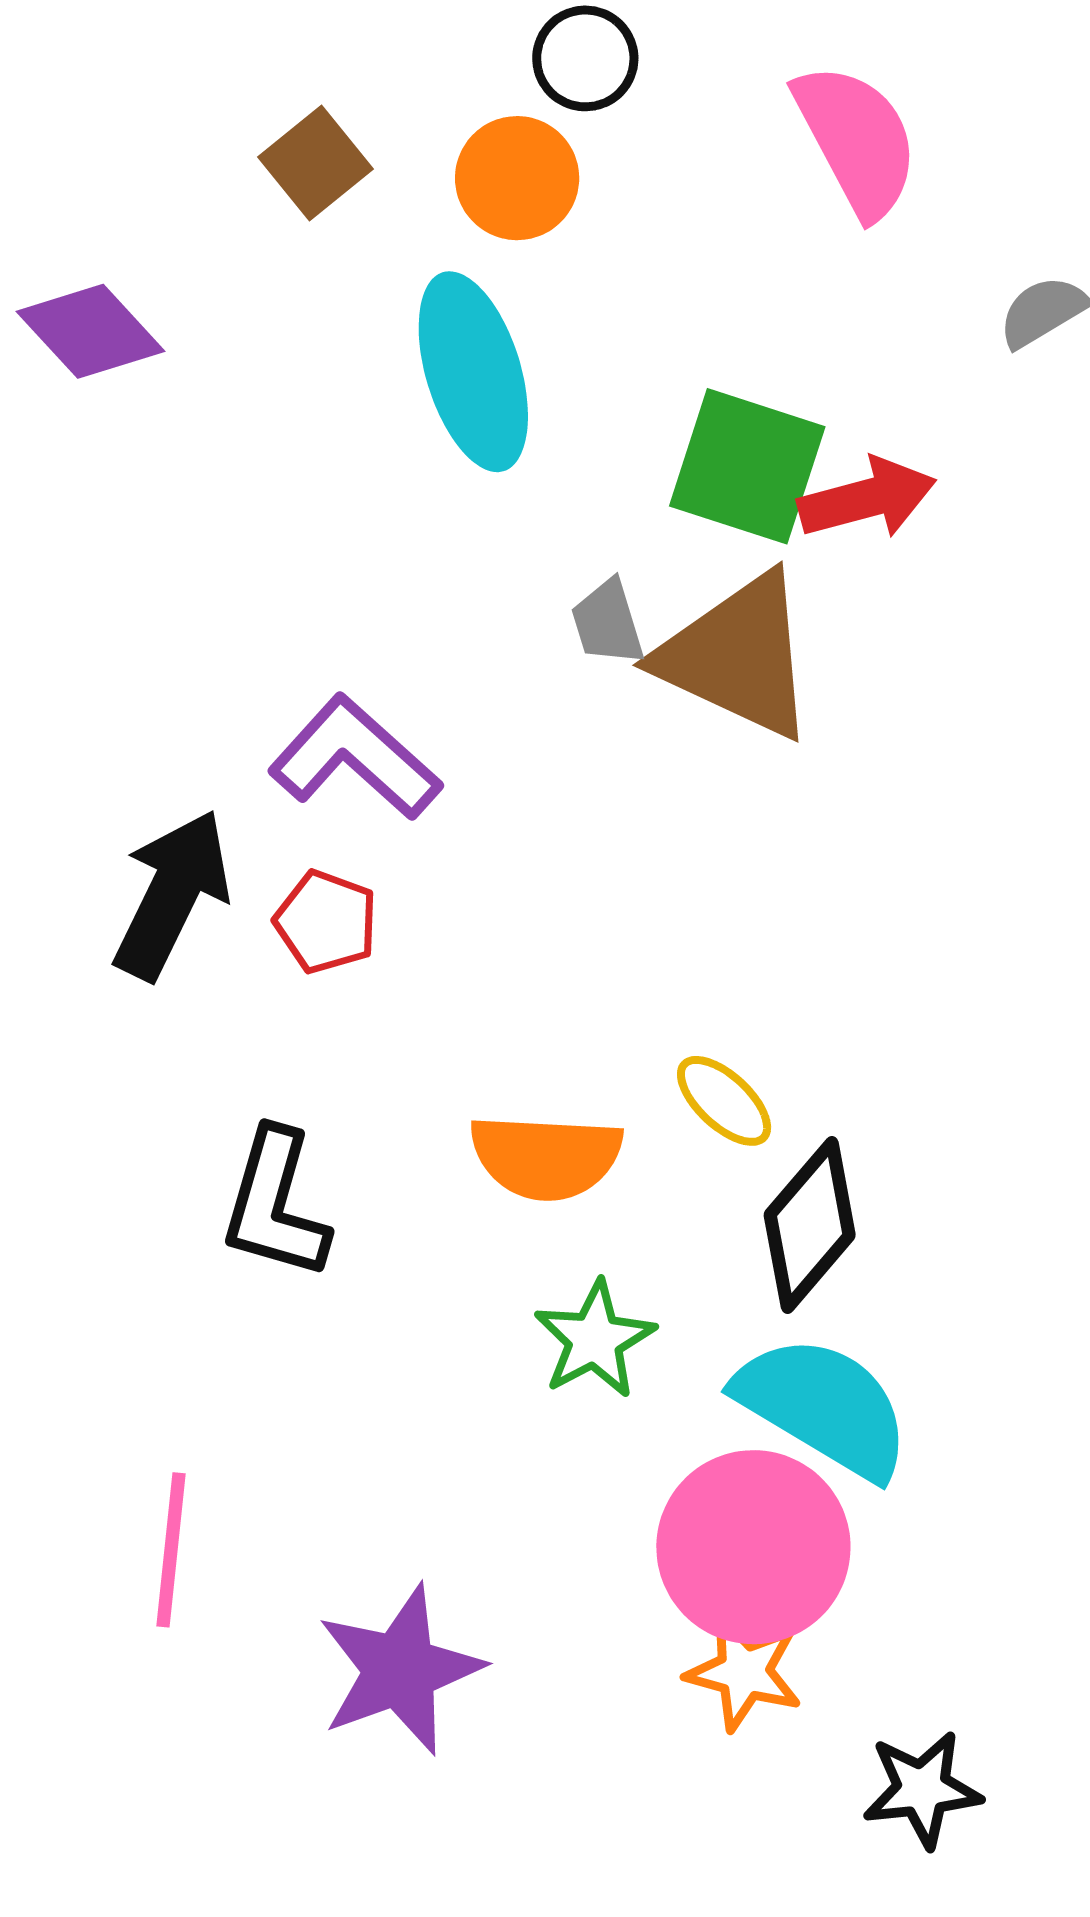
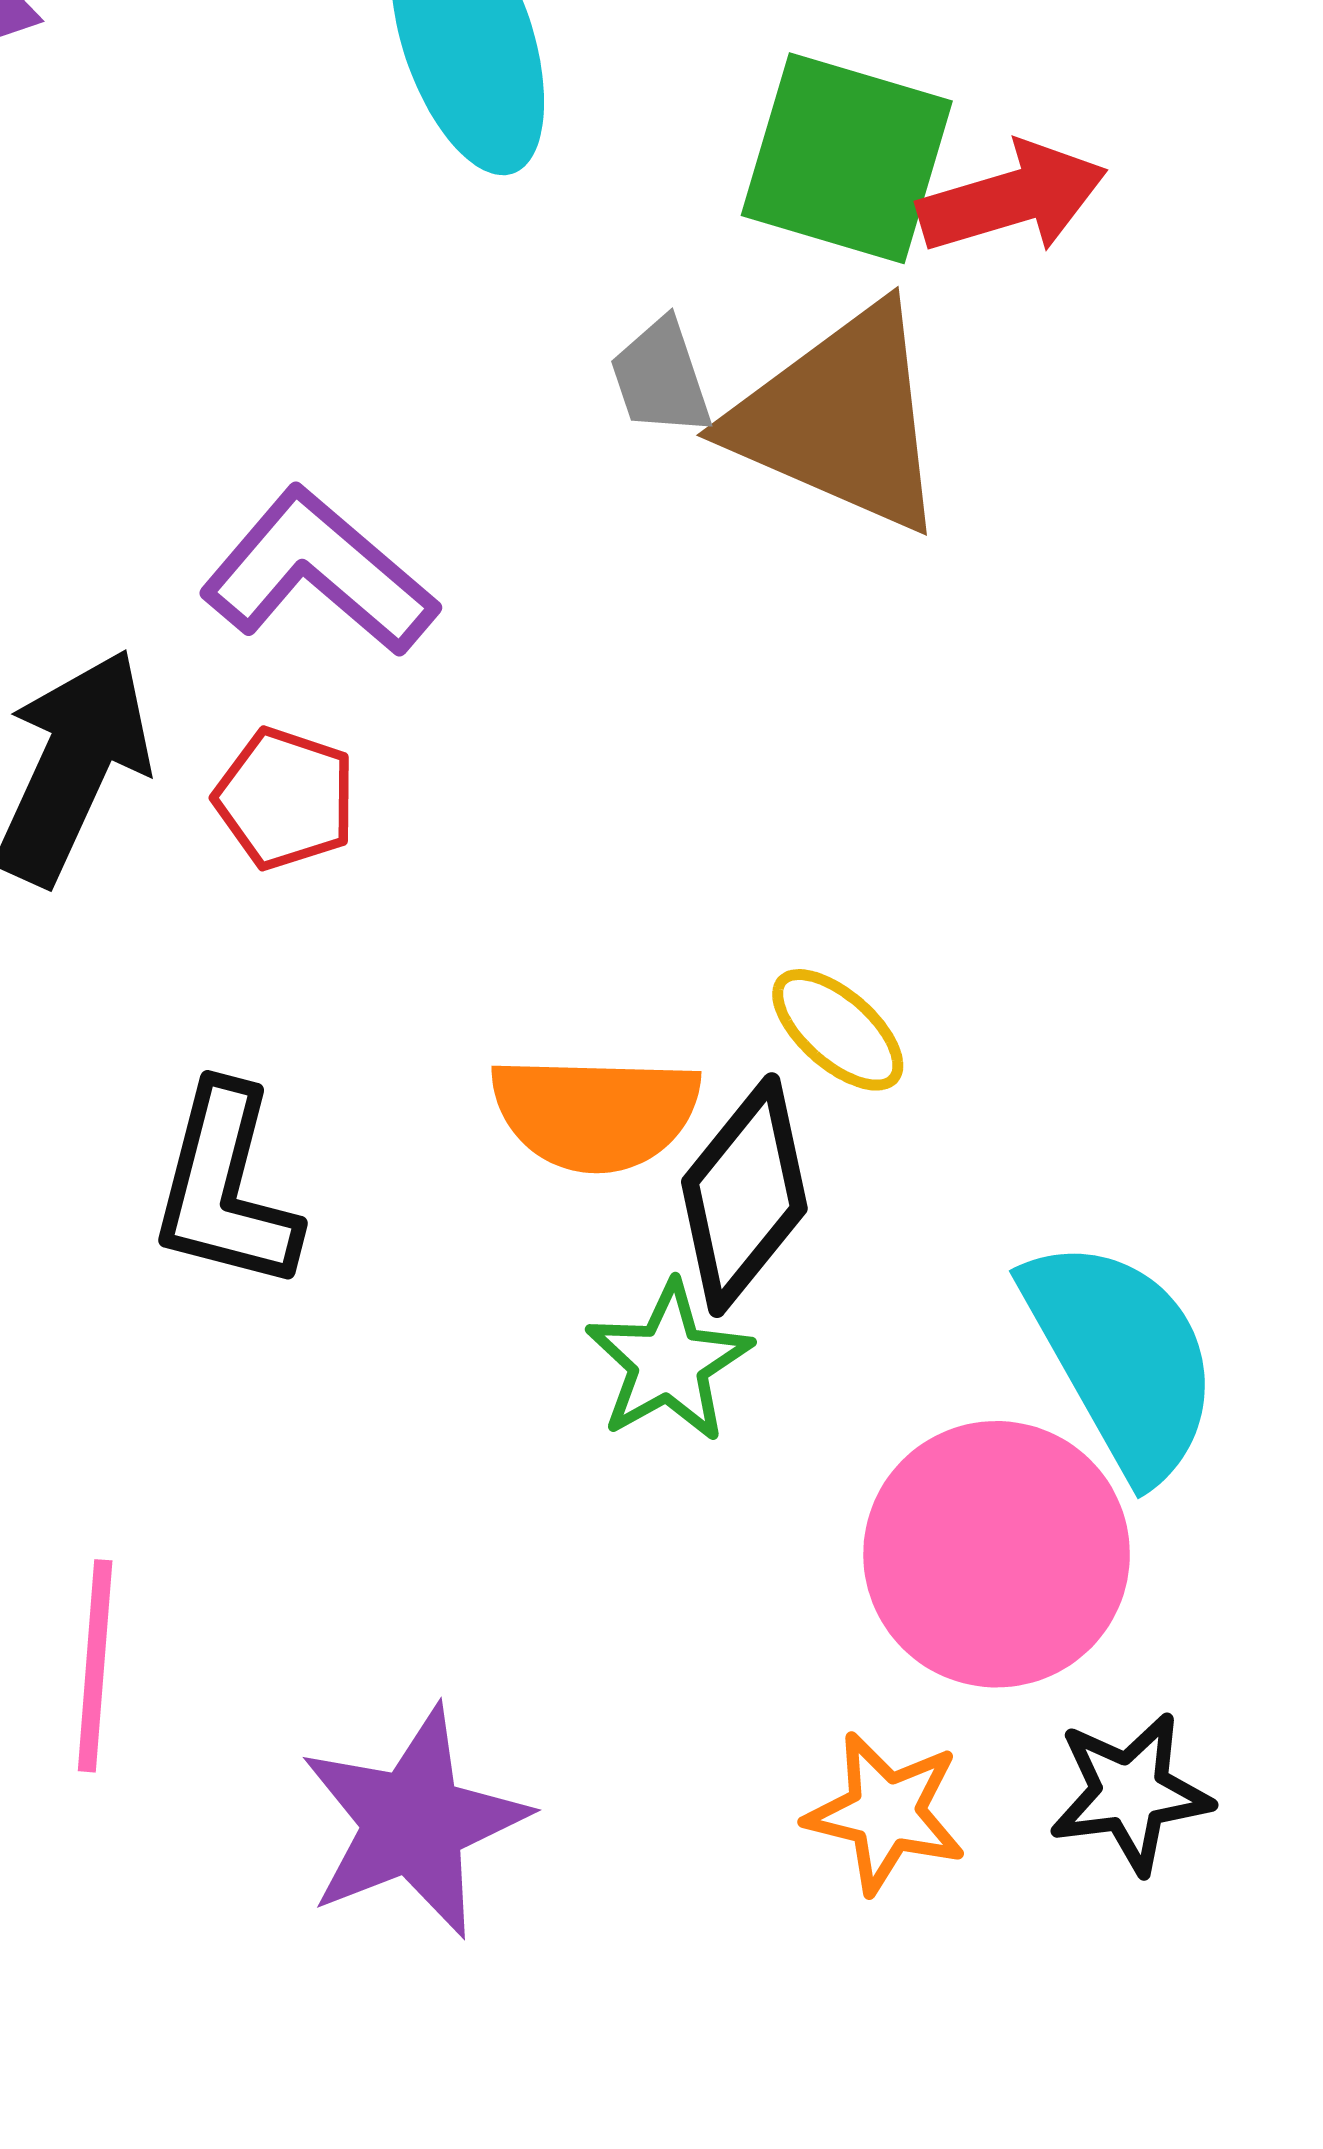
black diamond: (810, 1225) -> (744, 1195), moved
cyan semicircle: (823, 1407) -> (1122, 1358), moved, turned 31
pink circle: (753, 1547) -> (997, 1554), moved
black star: (922, 1789) -> (1130, 1793), moved

